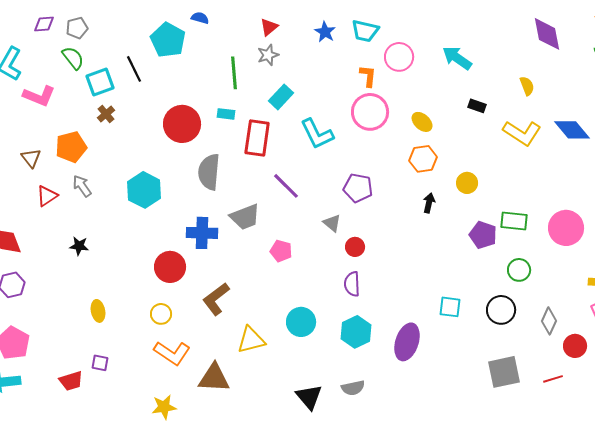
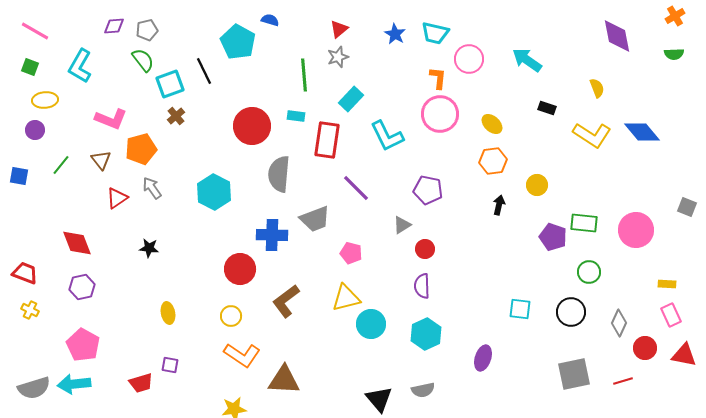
pink L-shape: (39, 96) -> (111, 119), moved
gray triangle: (332, 223) -> (402, 225), turned 48
yellow triangle: (251, 340) -> (346, 298), moved
purple ellipse: (407, 342) -> (483, 358), moved, size x0.7

